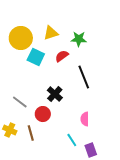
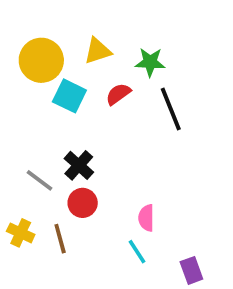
black line: (84, 77) -> (171, 109), moved
black cross: (55, 94) -> (79, 165), moved
pink semicircle: (85, 119) -> (146, 218), moved
purple rectangle: (91, 150) -> (191, 270), moved

